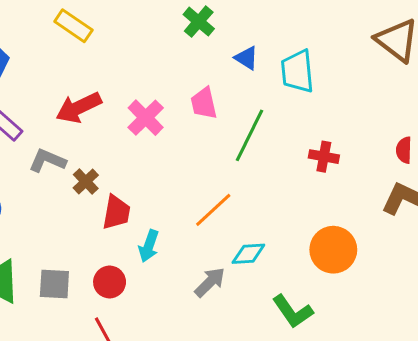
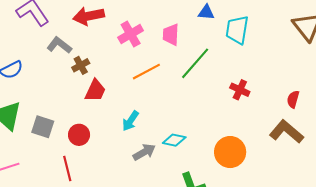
blue triangle: (246, 58) -> (206, 12), turned -42
orange line: (213, 210) -> (146, 72), moved
cyan arrow: (149, 246) -> (130, 121), moved

